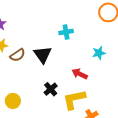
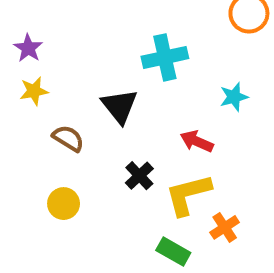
cyan cross: (66, 32) -> (165, 57), size x1.5
brown semicircle: (18, 55) -> (68, 138), moved, turned -112

